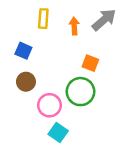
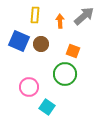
blue square: (23, 51) -> (19, 41), size x1.5
brown circle: (26, 82) -> (41, 44), moved
pink circle: (49, 105) -> (29, 87), moved

